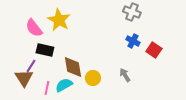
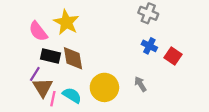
brown diamond: (73, 67) -> (73, 58), moved
brown triangle: (24, 78) -> (43, 87), moved
yellow circle: (93, 78) -> (104, 87), size x1.6
cyan semicircle: (64, 85) -> (72, 95), turned 60

